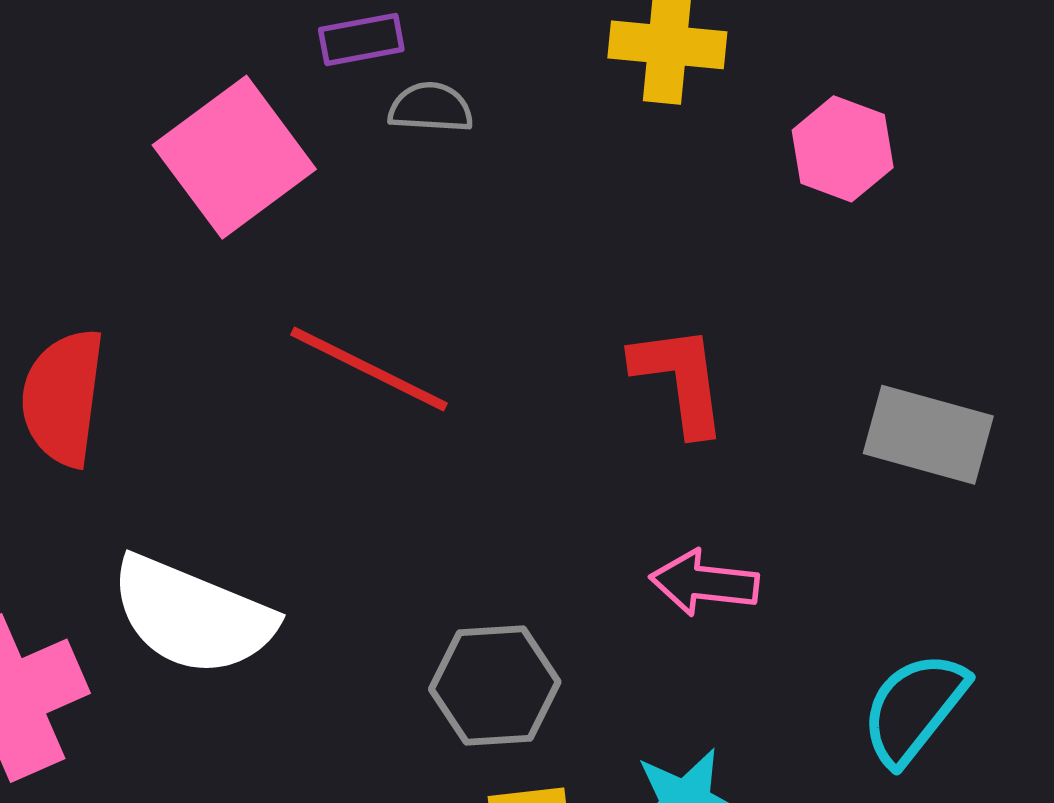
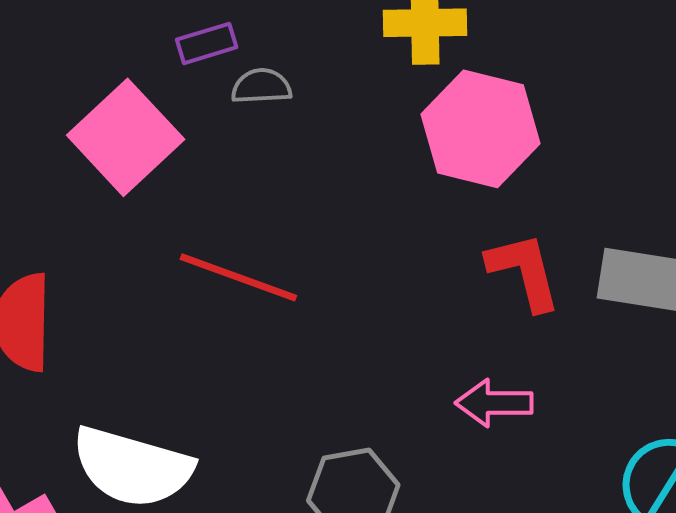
pink hexagon: (843, 149) -> (481, 129), moved, size x1.6
red L-shape: (680, 379) -> (524, 271), moved

